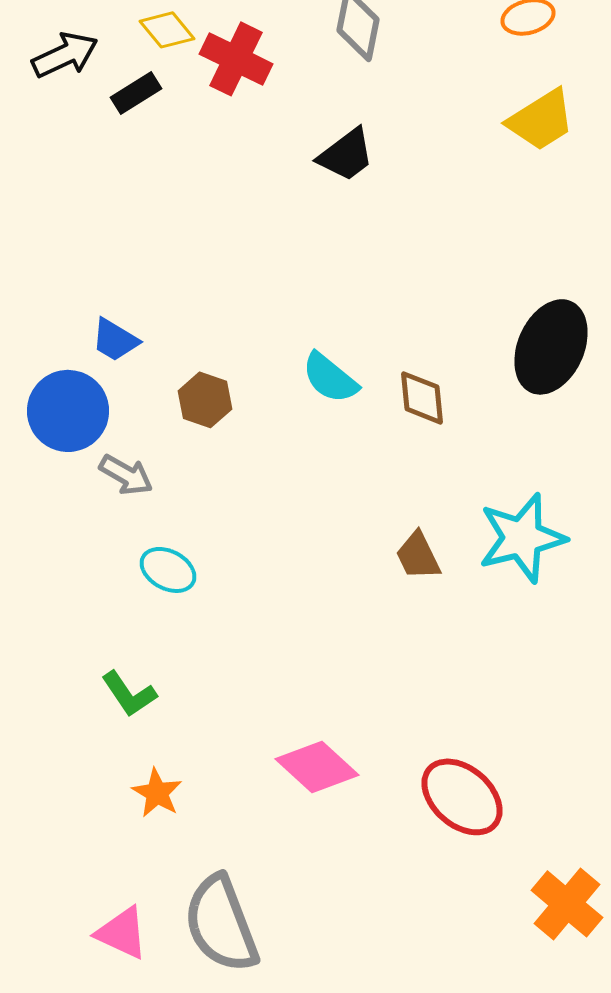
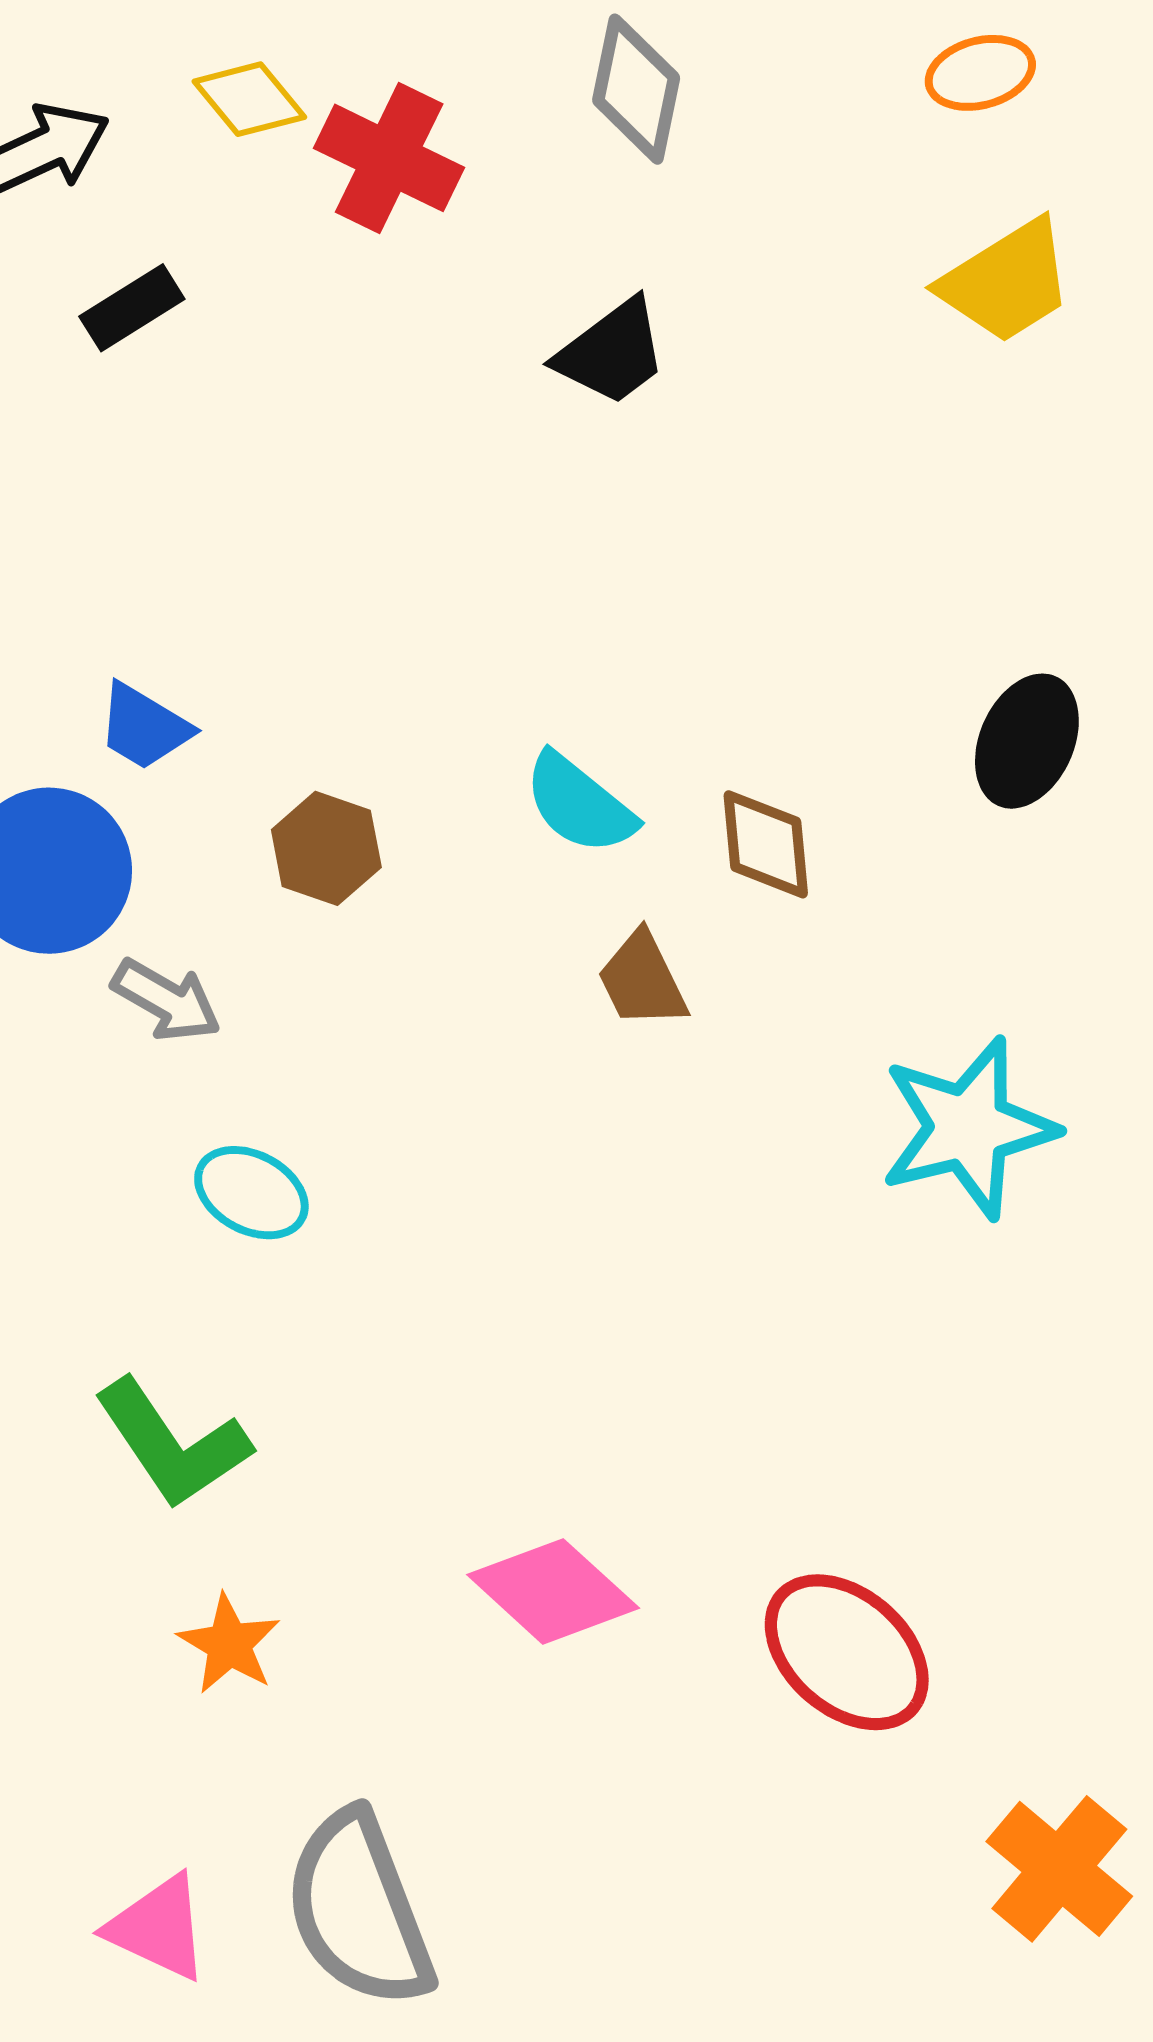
black rectangle: (136, 93) -> (132, 308), moved
black ellipse: (551, 347) -> (1027, 741), size x0.7
brown trapezoid: (418, 556) -> (642, 980), moved
green L-shape: (129, 694) -> (172, 1444), size x1.4

